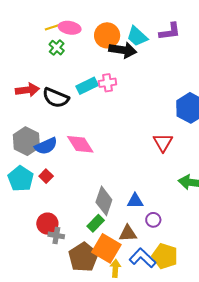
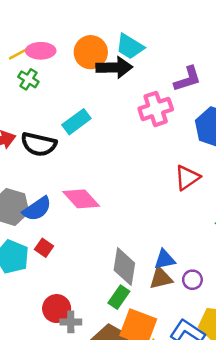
purple L-shape: (170, 32) -> (188, 79), moved
pink cross: (107, 83) -> (156, 109), moved, size x1.4
red triangle: (163, 142) -> (187, 178), turned 35
brown triangle: (128, 233) -> (161, 278), moved

